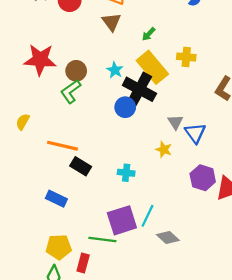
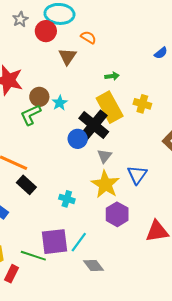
brown triangle: (111, 22) -> (67, 56), moved
green arrow: (149, 34) -> (112, 76), turned -152
cyan star: (115, 70) -> (60, 103), moved
gray triangle: (175, 122) -> (104, 156), moved
yellow star: (164, 149) -> (105, 184), size x1.8
purple hexagon: (203, 178) -> (117, 214), moved

